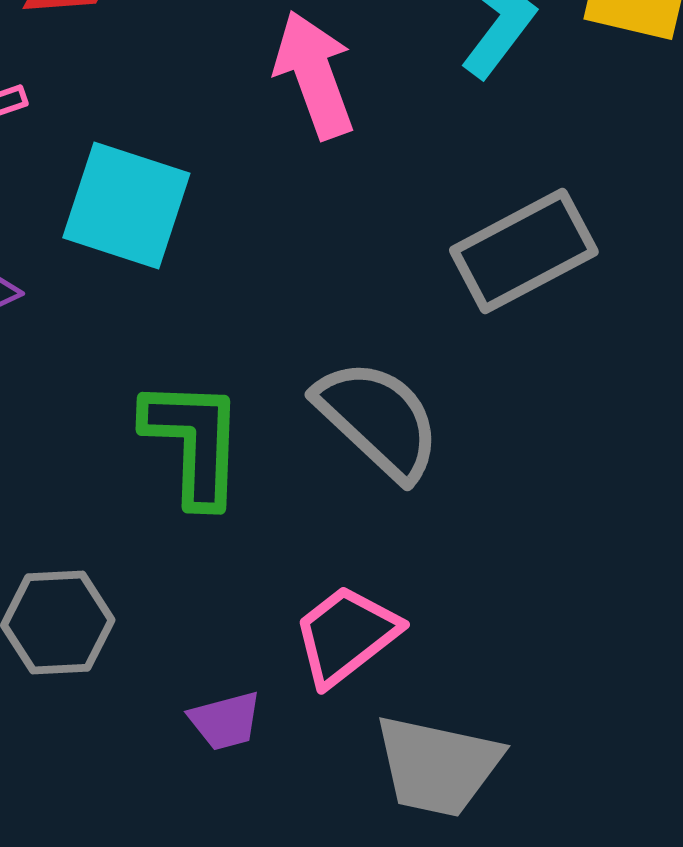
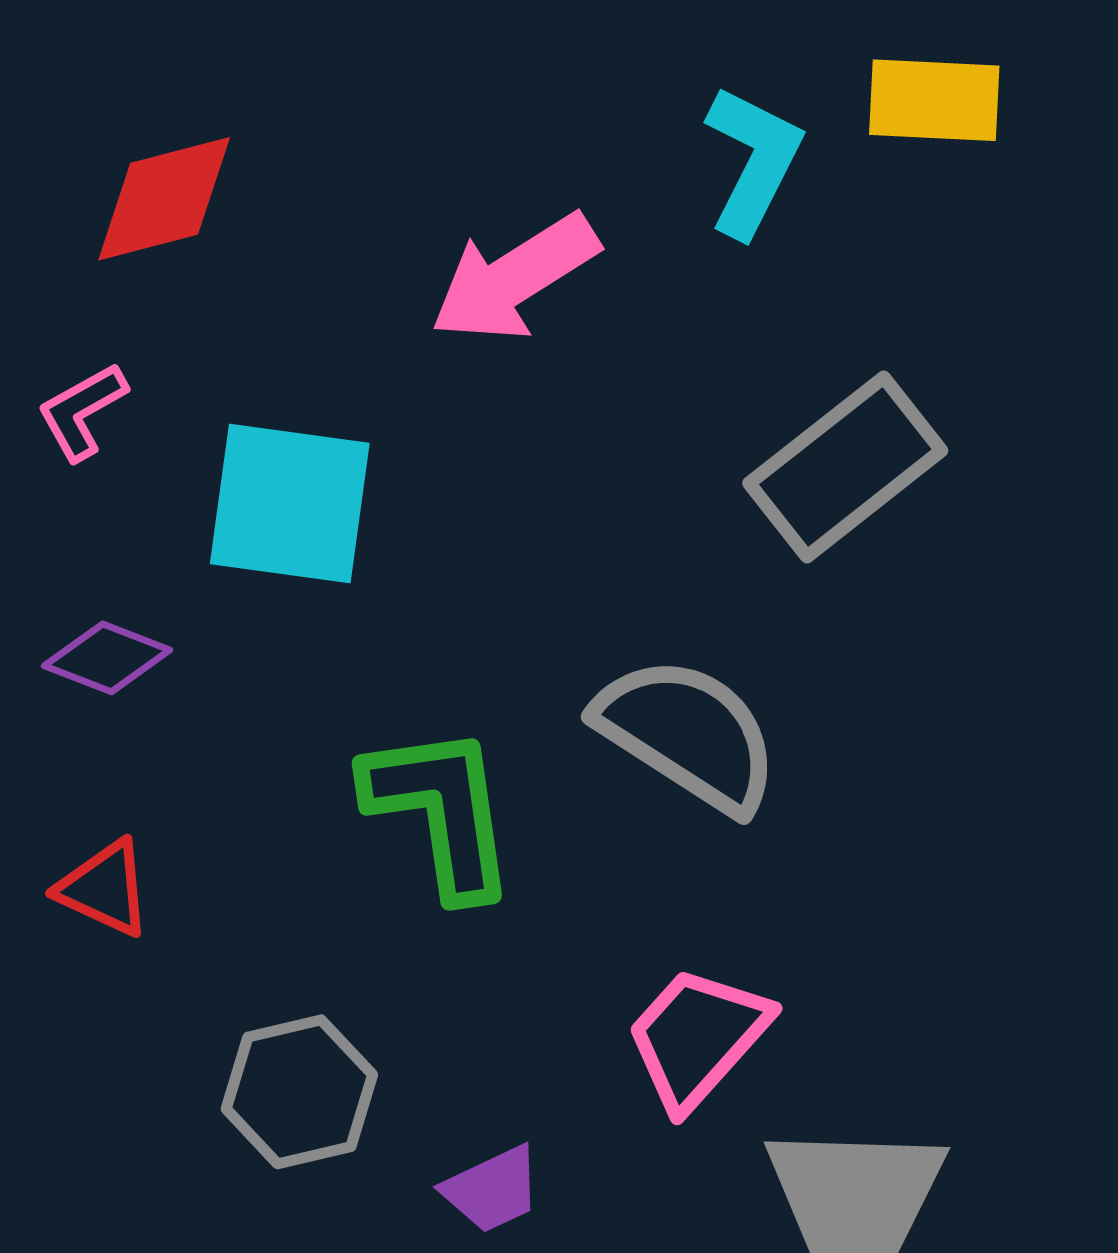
pink arrow: (314, 75) -> (515, 278), turned -92
purple trapezoid: (225, 721) -> (492, 1189), moved

